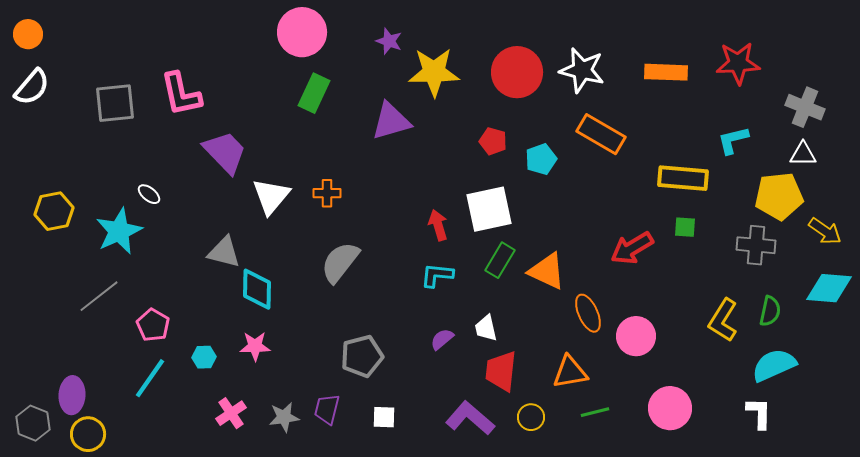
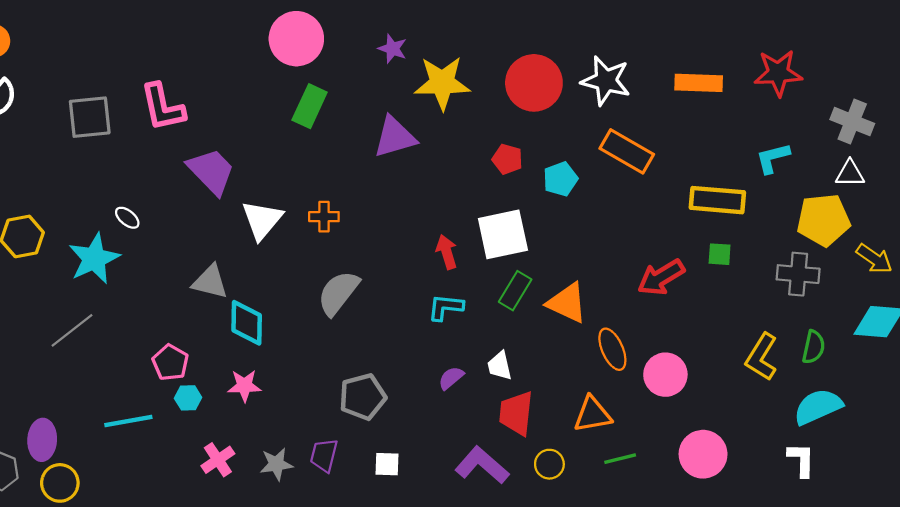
pink pentagon: (153, 325) -> (170, 362), moved
cyan line: (150, 378) -> (128, 421), turned 45

